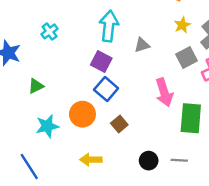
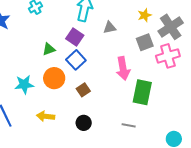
green triangle: (36, 86) -> (49, 49), moved
yellow arrow: (91, 160) -> (46, 116), moved
black circle: (149, 161) -> (84, 123), moved

